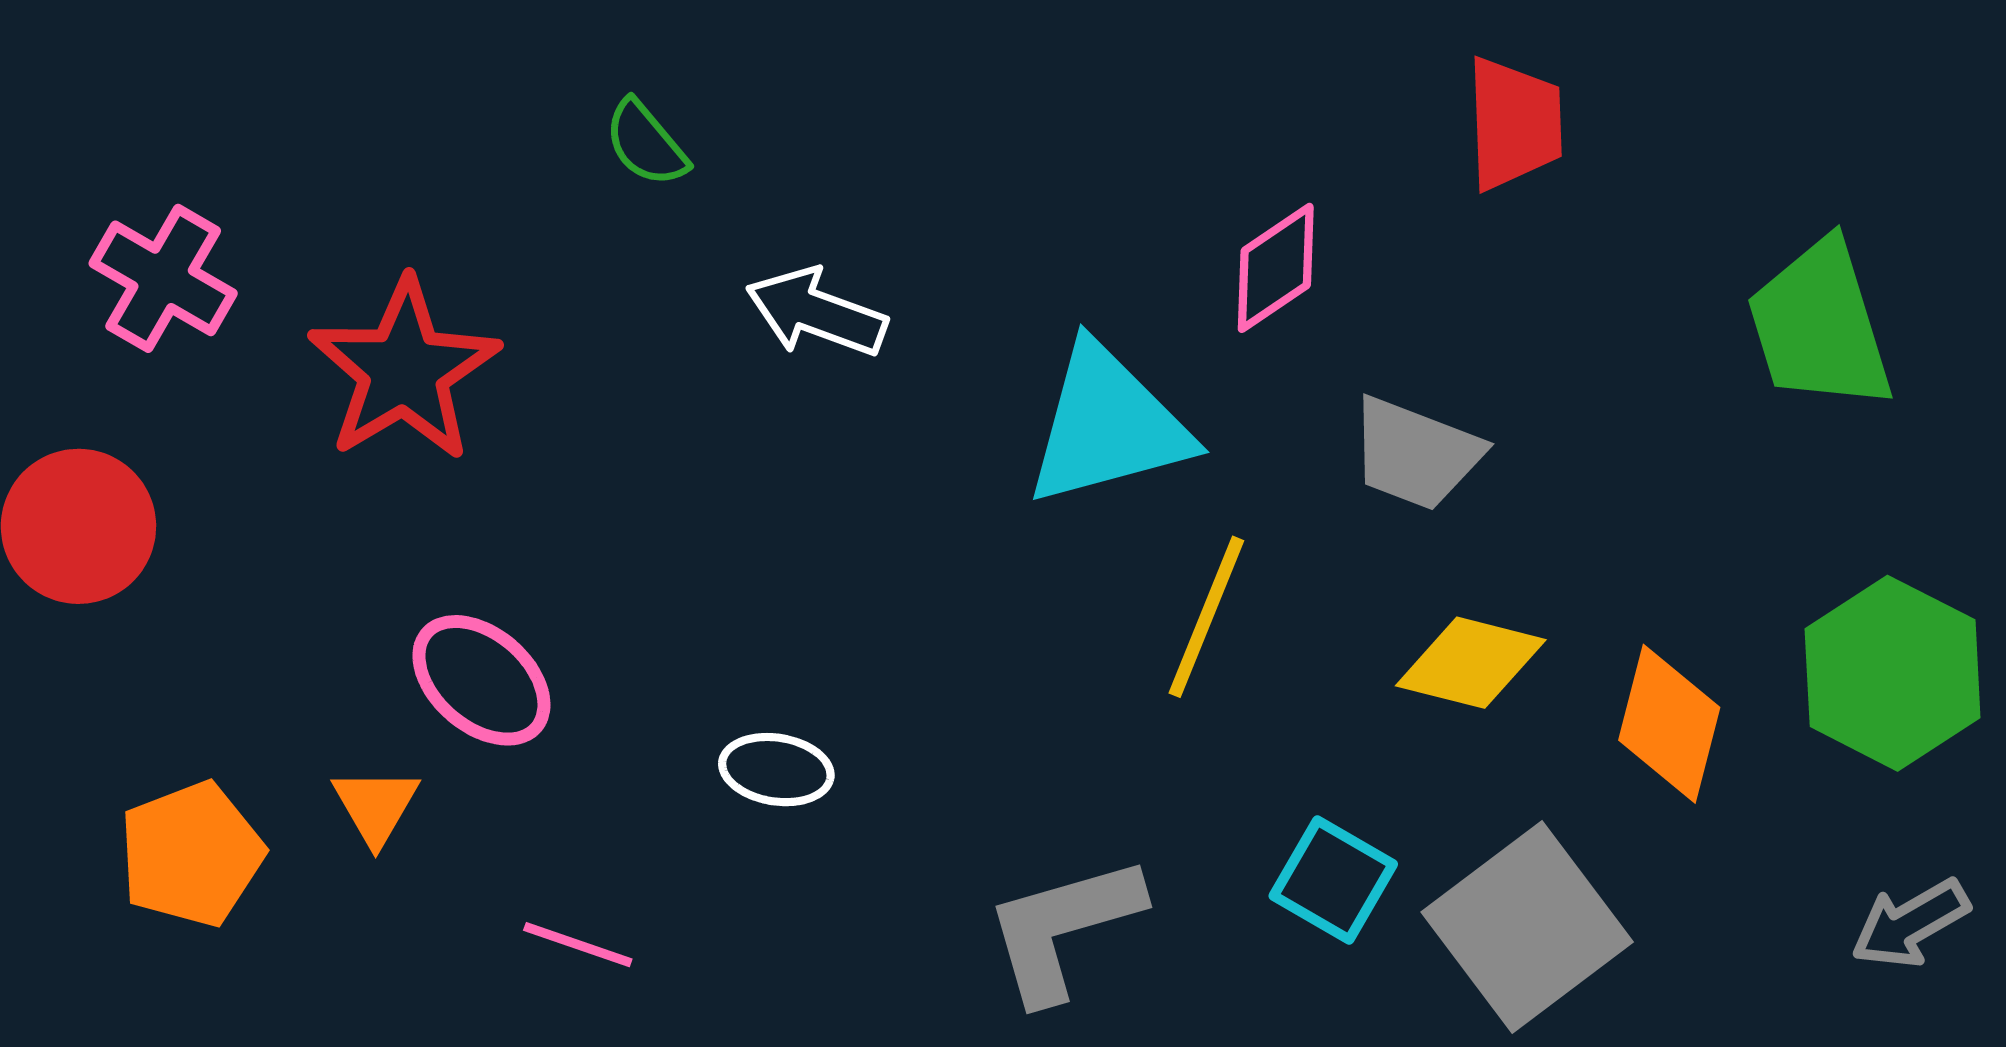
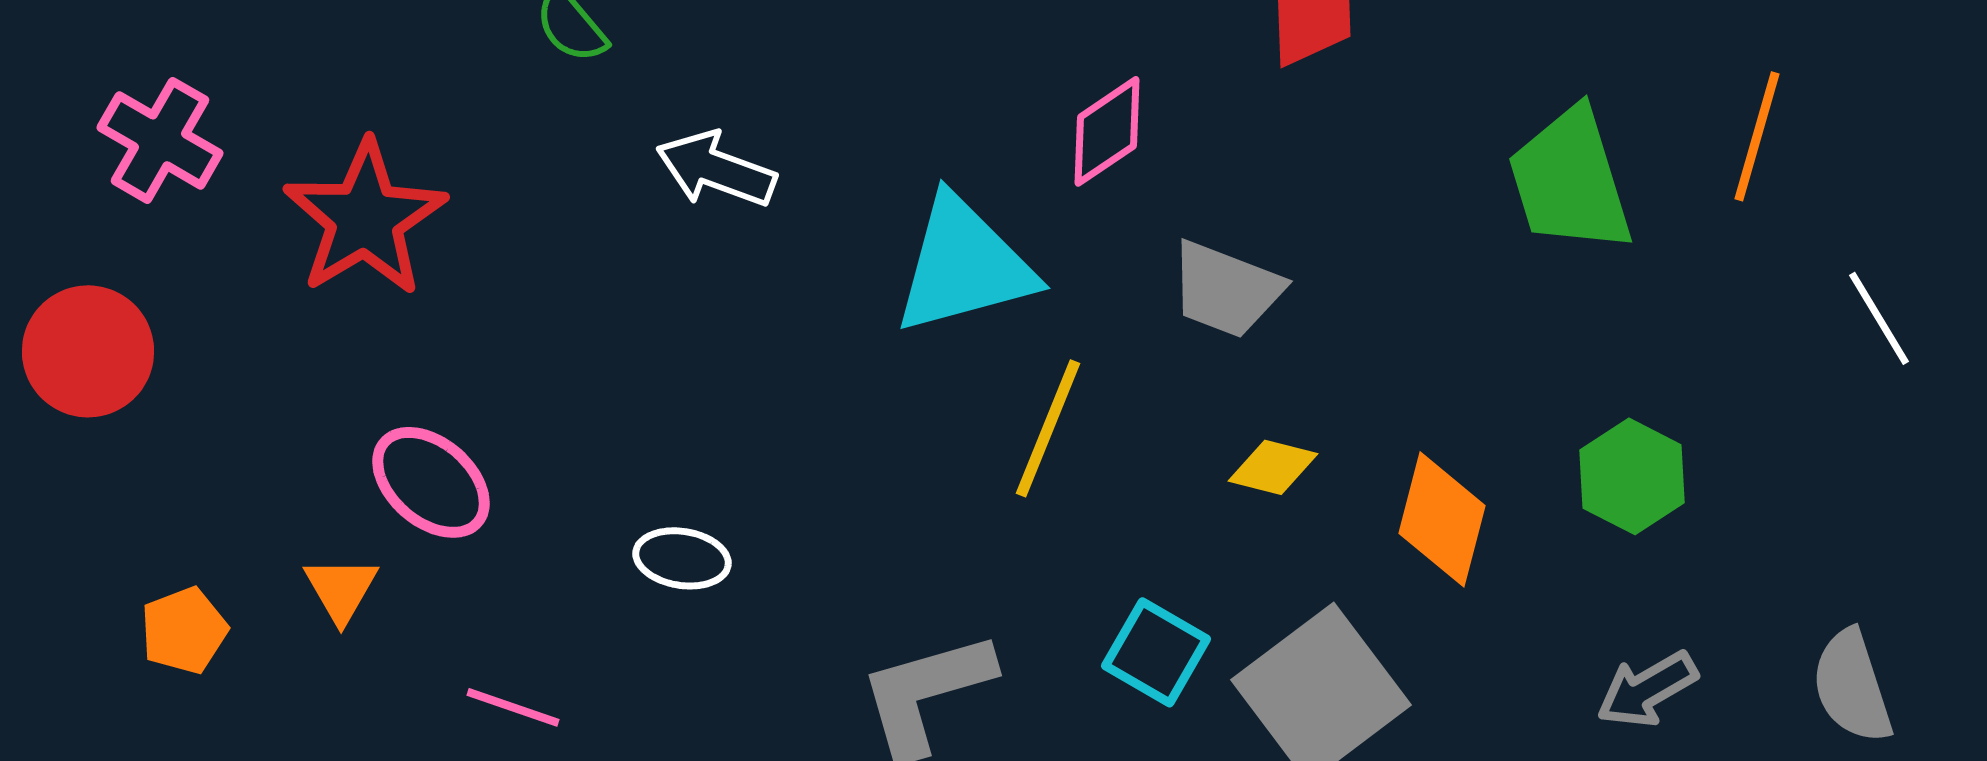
yellow diamond: (1471, 663) -> (1273, 467), size x0.7
green hexagon: (1893, 673) -> (1632, 476), size x0.7
orange pentagon: (191, 854) -> (184, 630), size x0.7

